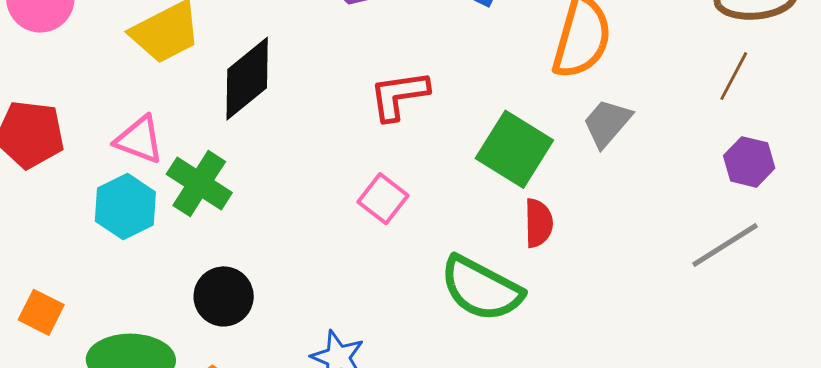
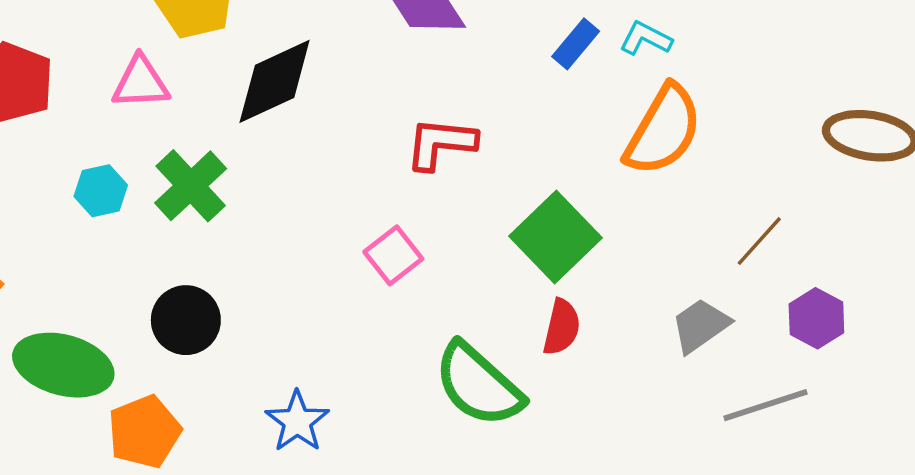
brown line: (734, 76) -> (759, 241), moved
gray trapezoid: (607, 123) -> (700, 326), moved
pink triangle: (139, 140) -> (141, 82), moved, turned -38
cyan hexagon: (125, 207) -> (101, 191), size x0.7

